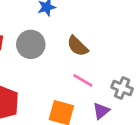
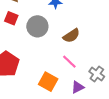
brown semicircle: (78, 46) -> (71, 36), turned -90

